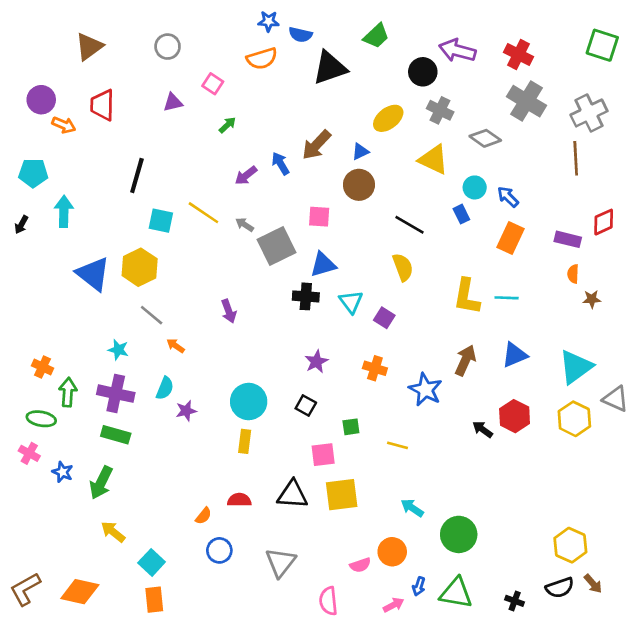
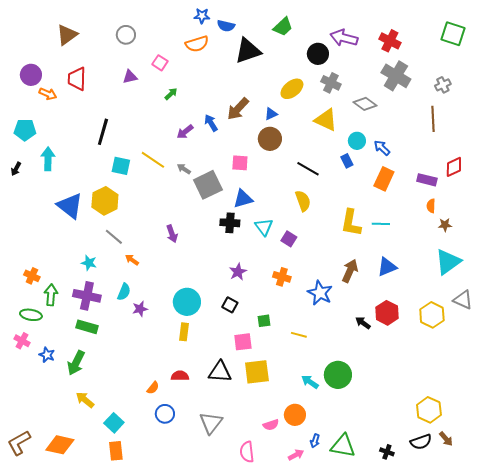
gray cross: (589, 113) -> (443, 85), size x0.6
cyan triangle: (576, 367) -> (448, 262), moved
green circle: (459, 534) -> (338, 375), moved

